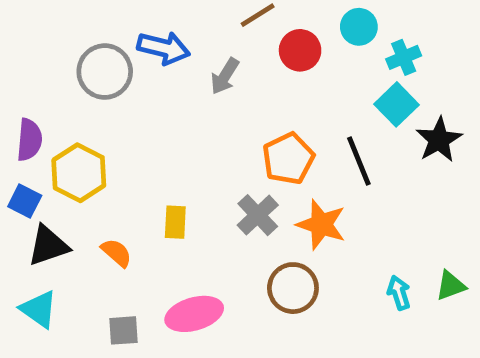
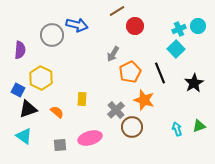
cyan circle: (359, 27) -> (198, 26), moved
gray arrow: (225, 76) -> (113, 54), moved
purple semicircle: (29, 140) -> (20, 50), moved
black star: (439, 140) -> (194, 83), moved
gray cross: (258, 215) -> (116, 110), moved

